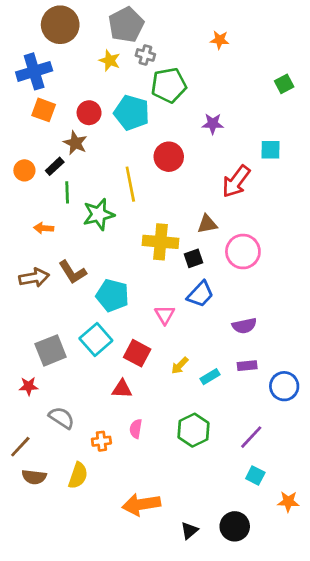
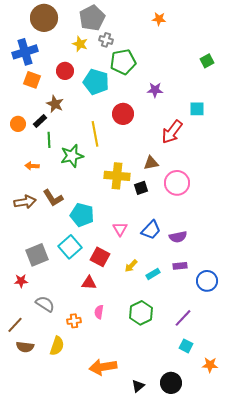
orange star: (220, 40) -> (159, 19), moved
red circle: (89, 113) -> (65, 71), moved
blue trapezoid: (200, 294) -> (151, 230), moved

